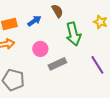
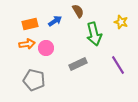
pink circle: (40, 49) -> (46, 48), moved

